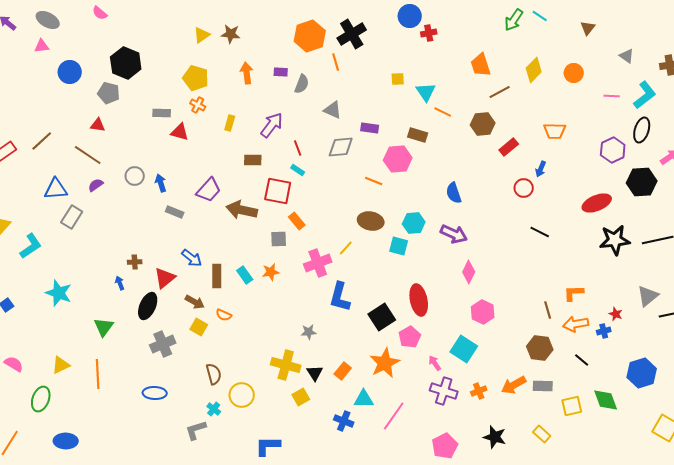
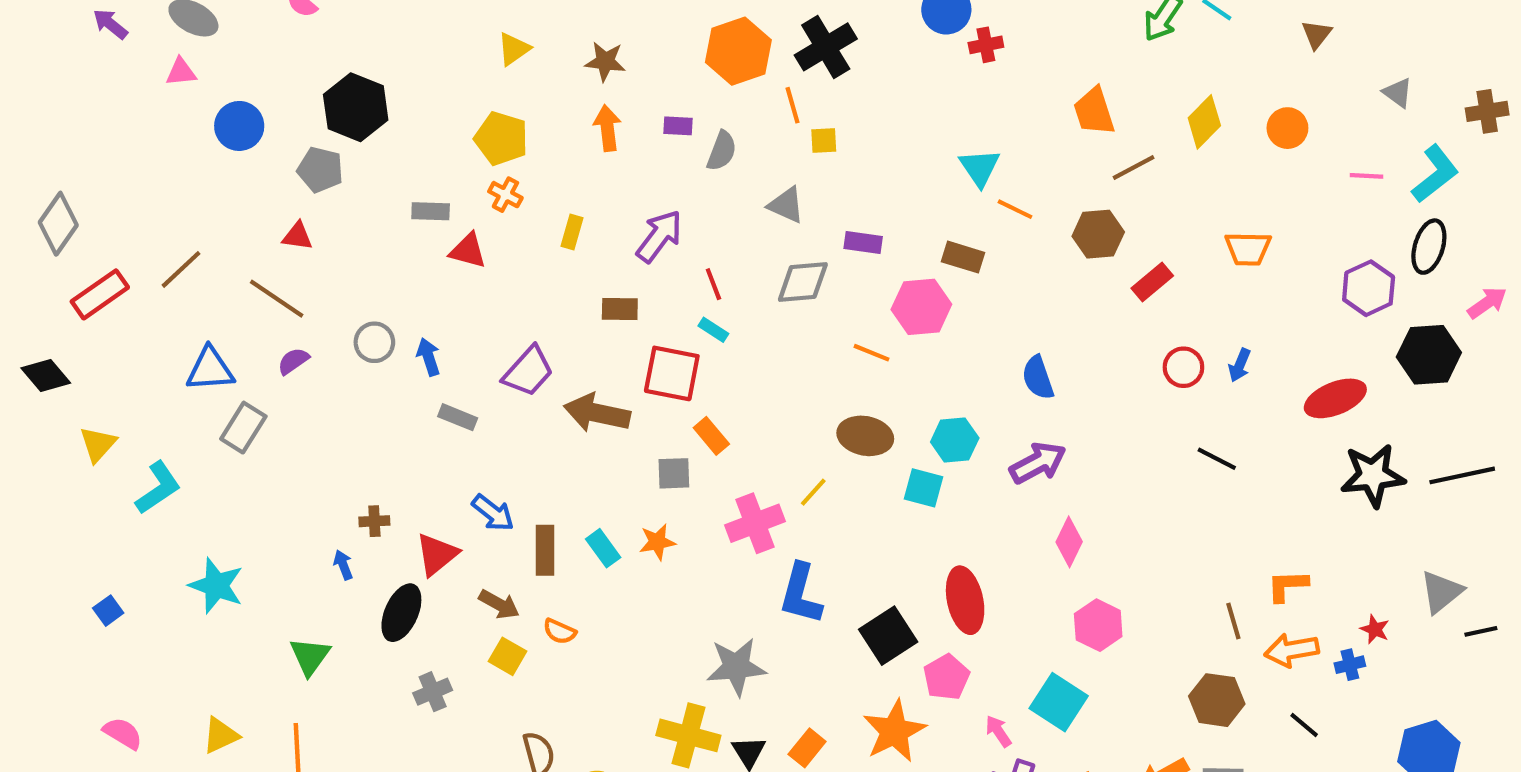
brown star: (231, 34) -> (605, 61), moved
yellow square: (398, 79) -> (824, 141), moved
blue arrow: (541, 169) -> (1240, 365), moved
purple arrow: (454, 234) -> (1038, 463), turned -52
gray star: (309, 332) -> (736, 667), size x1.8
gray cross: (163, 344) -> (433, 692), size x0.7

